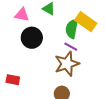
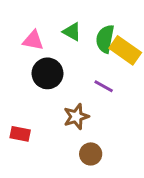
green semicircle: (72, 29) -> (105, 39), moved
brown star: (67, 64) -> (76, 117), moved, size x0.7

